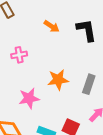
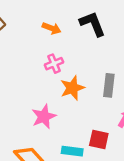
pink cross: (19, 55) -> (54, 64), moved

